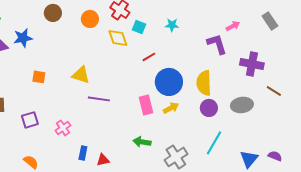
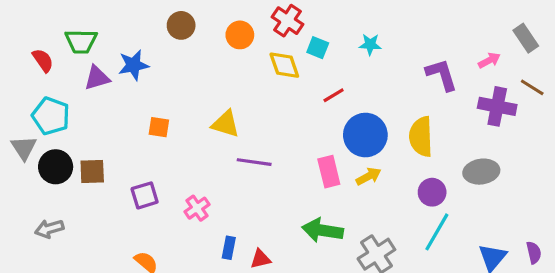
pink arrow: (233, 26) -> (489, 60), moved
brown line: (274, 91) -> (532, 87), moved
purple circle: (209, 108) -> (432, 192), moved
green arrow: (142, 142) -> (322, 230), size x1.4
purple semicircle: (275, 156) -> (534, 253), turned 56

